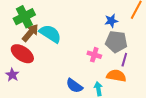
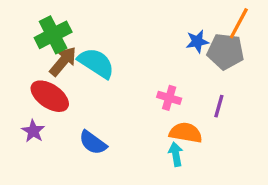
gray pentagon: (116, 42) -> (226, 51), moved
orange semicircle: (116, 76) -> (186, 133), moved
blue semicircle: (74, 86) -> (93, 143), moved

